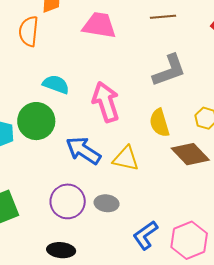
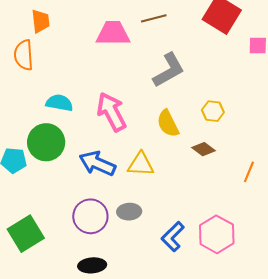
pink trapezoid: (99, 25) -> (113, 33), moved
brown diamond: (190, 154) -> (203, 149), size x0.6

